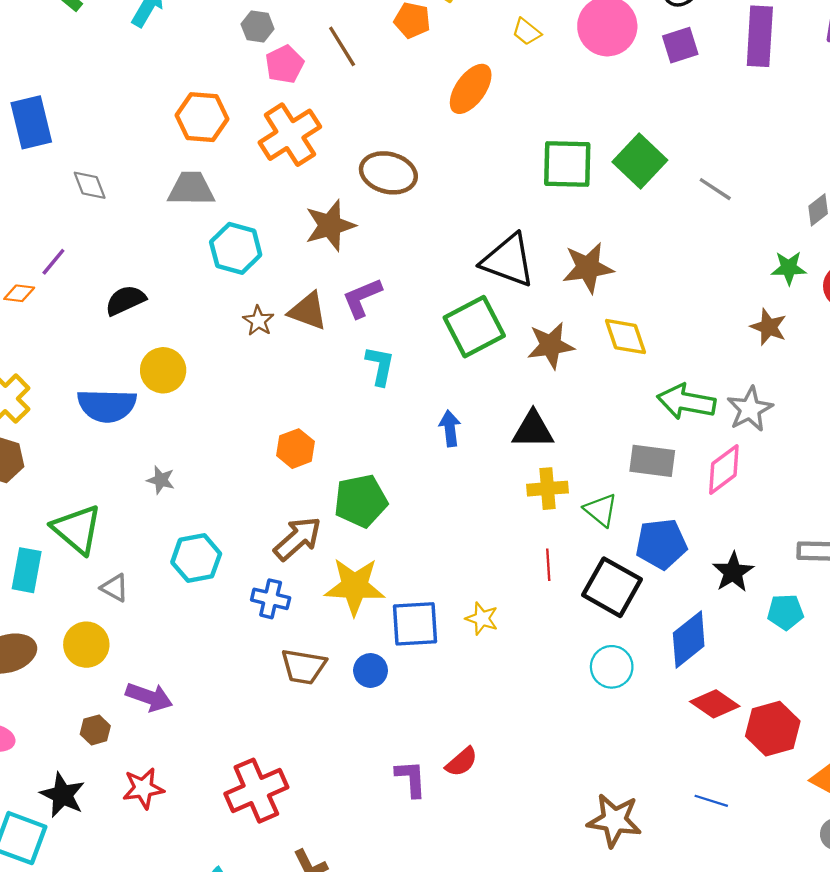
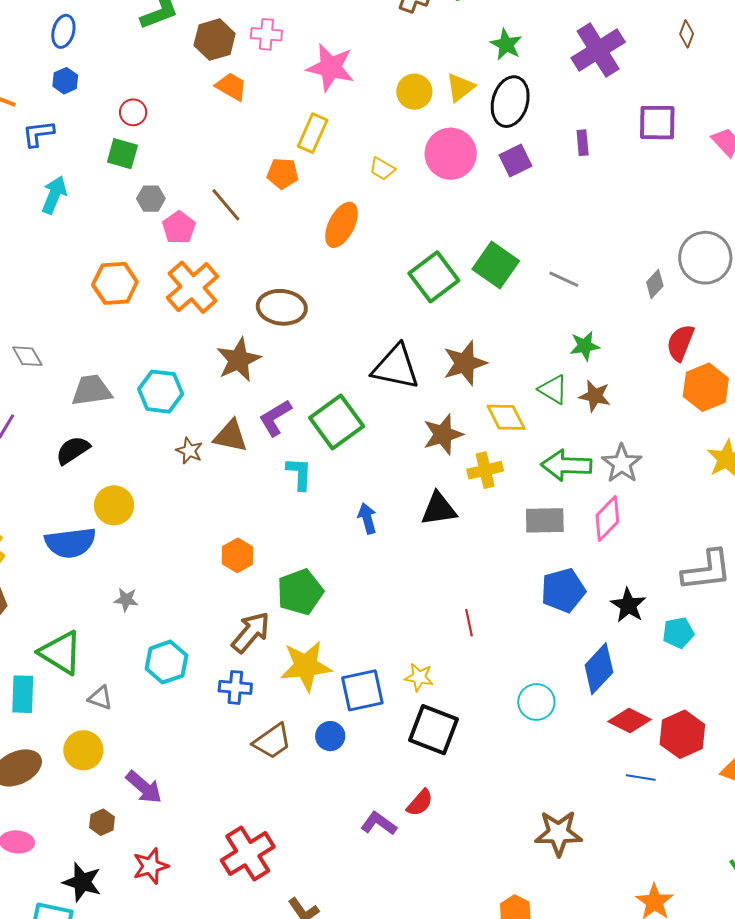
purple rectangle: (760, 36) -> (583, 143), size x0.5
green square: (567, 164) -> (434, 277), turned -30
gray trapezoid: (191, 189) -> (92, 390), moved
green star: (789, 268) -> (585, 346), moved
green square: (474, 327) -> (337, 422), moved
brown star: (769, 327) -> (595, 396), moved
yellow cross: (548, 489) -> (485, 470), moved
green triangle: (601, 510) -> (553, 389), moved
black square: (612, 587) -> (434, 730), moved
brown trapezoid: (304, 667) -> (272, 741), turned -36
purple arrow: (149, 697) -> (144, 787), turned 30
purple L-shape: (411, 779) -> (379, 823), turned -42
blue line: (711, 801) -> (641, 777), moved

